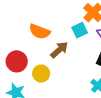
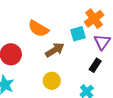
yellow circle: (41, 74) -> (52, 81), moved

